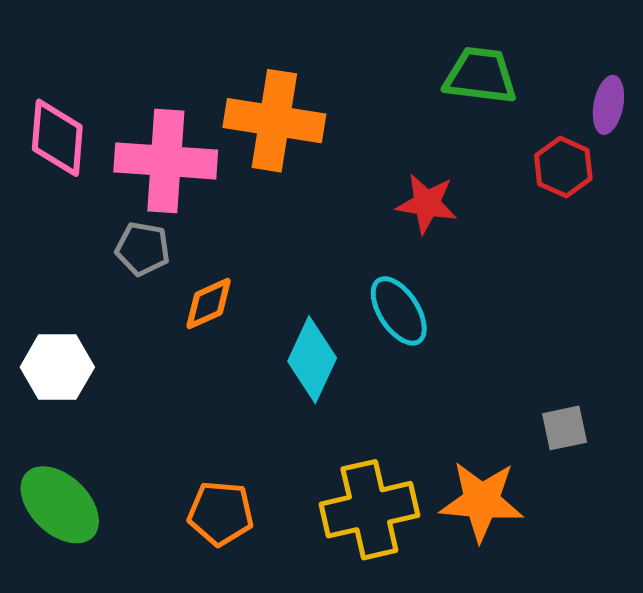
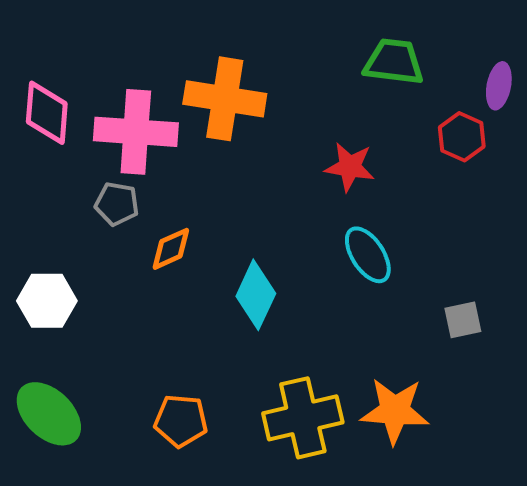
cyan ellipse: (399, 311) -> (368, 255), moved
gray square: (565, 428) -> (463, 320), moved

